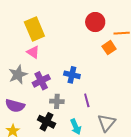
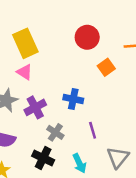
red circle: (95, 22) -> (87, 37), moved
orange square: (109, 48) -> (106, 67), moved
gray cross: (57, 101) -> (55, 132), turned 32

